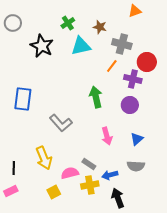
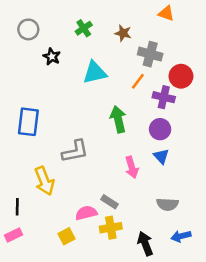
orange triangle: (135, 11) -> (166, 13), turned 40
gray circle: (13, 23) -> (28, 29), moved
black star: (42, 46) -> (52, 57), size x0.6
cyan triangle: (81, 46) -> (95, 73), moved
gray L-shape: (61, 123) -> (75, 151), turned -60
blue triangle: (137, 139) -> (161, 156), moved, turned -32
yellow arrow: (44, 158) -> (44, 181), moved
blue arrow: (110, 175) -> (181, 236), moved

